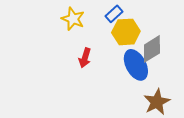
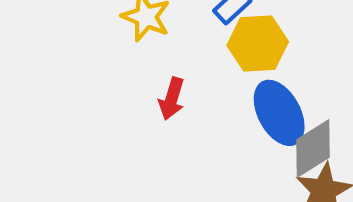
gray diamond: (152, 49) -> (313, 149), moved

